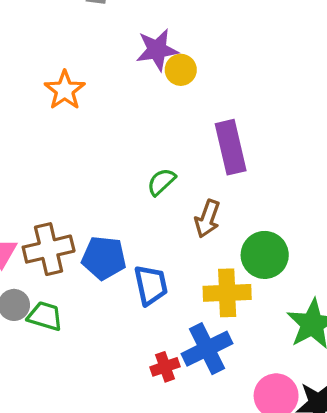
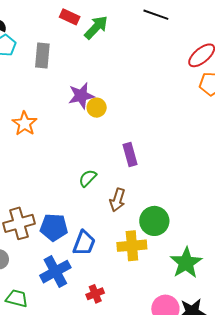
purple rectangle: (231, 147) -> (130, 154), size x0.7
blue trapezoid: (151, 285) -> (84, 243), turned 36
green trapezoid: (45, 316) -> (17, 298), moved
blue cross: (207, 349) -> (55, 272), moved

